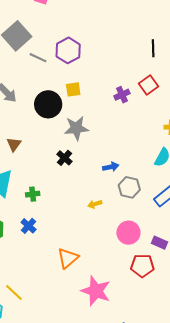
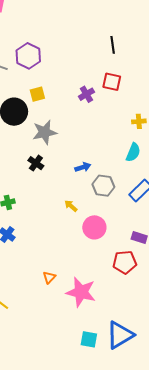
red square: (148, 85) -> (112, 82), turned -36
yellow arrow: (95, 204) -> (71, 206), turned 64
pink circle: (128, 233) -> (94, 227), moved
orange triangle: (68, 258) -> (49, 277), moved, size x0.6

